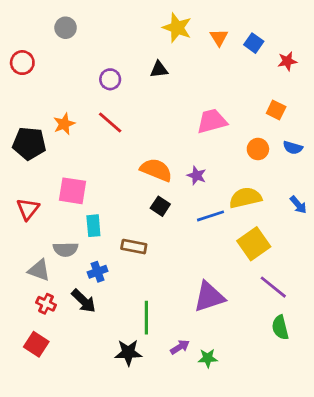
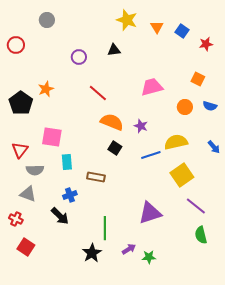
red line: (110, 123) -> (98, 93), moved
black pentagon: (29, 143) -> (21, 103), turned 30
gray semicircle: (66, 249) -> (35, 170), moved
red cross: (46, 304) -> (16, 219), moved
black star: (128, 353) -> (92, 253), turned -30

